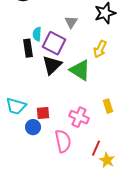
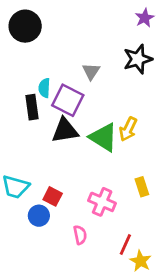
yellow arrow: (100, 49) -> (128, 129), moved
black triangle: (52, 65) -> (65, 130), turned 35
red square: (43, 113) -> (53, 196), turned 32
pink semicircle: (63, 141) -> (80, 235), size x0.6

